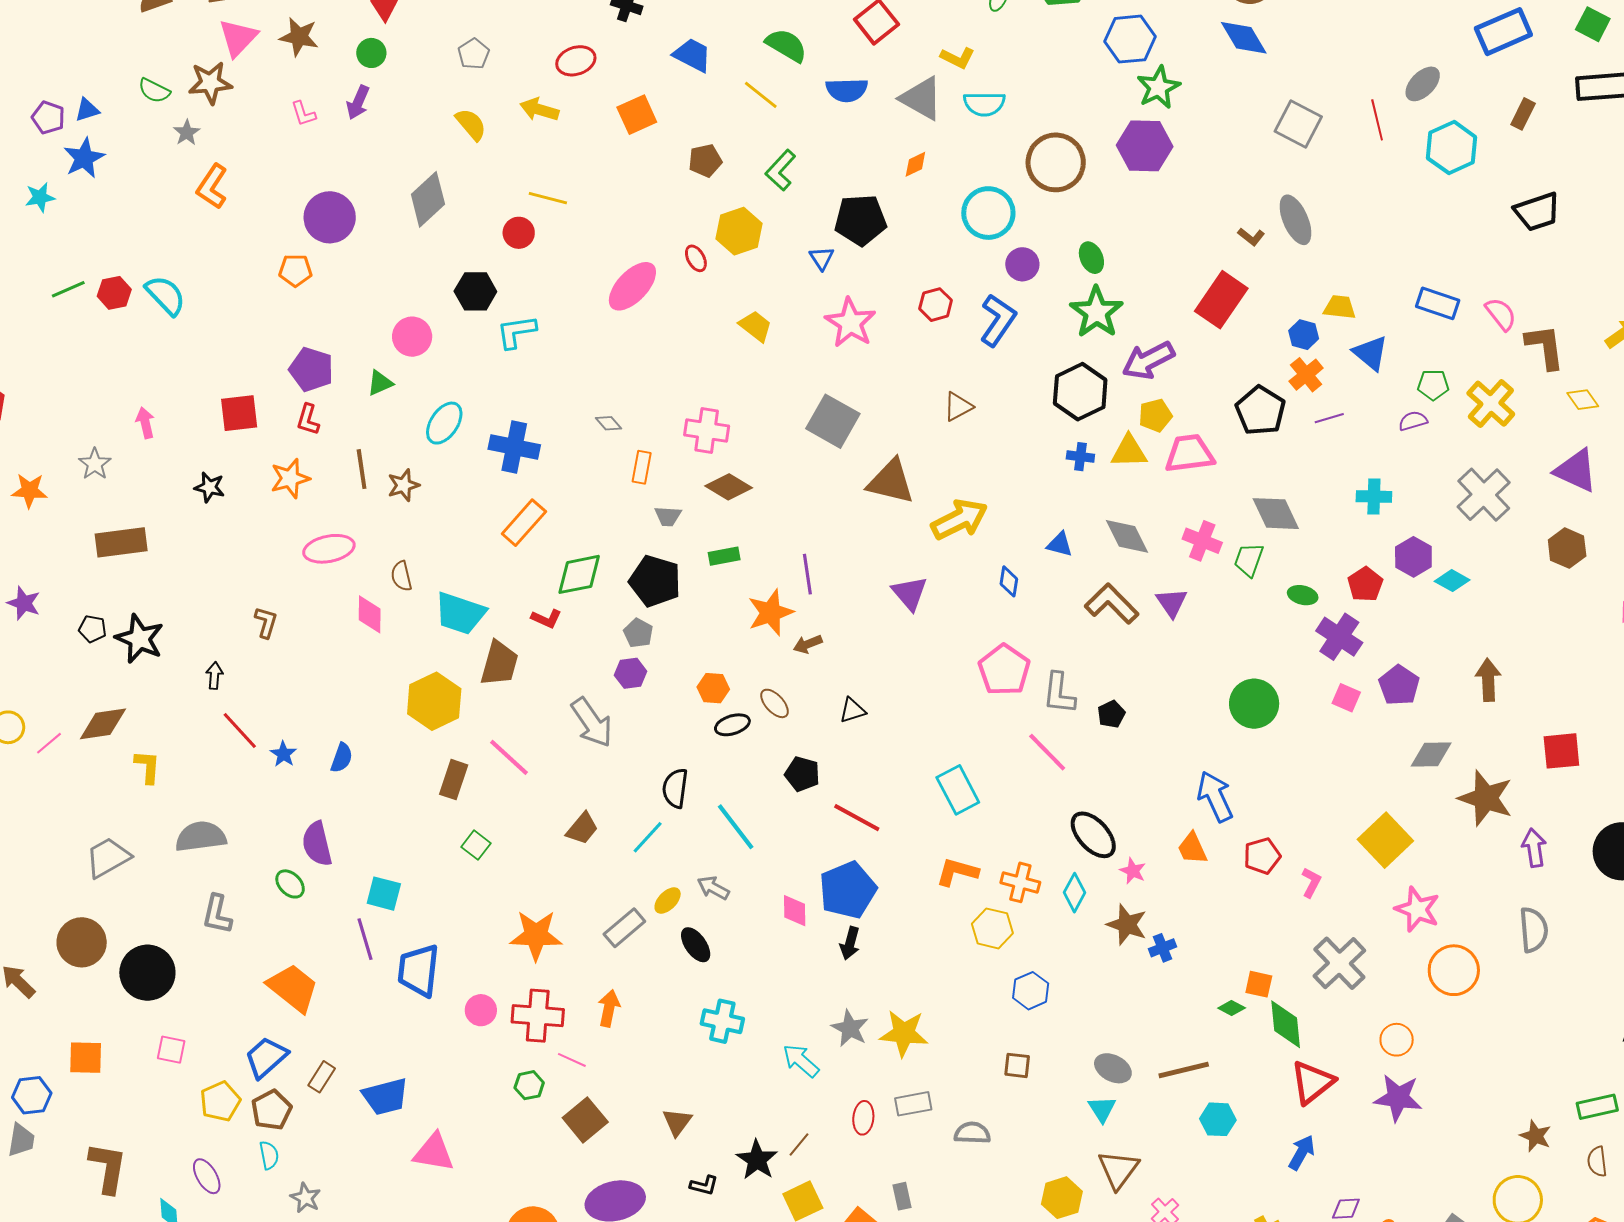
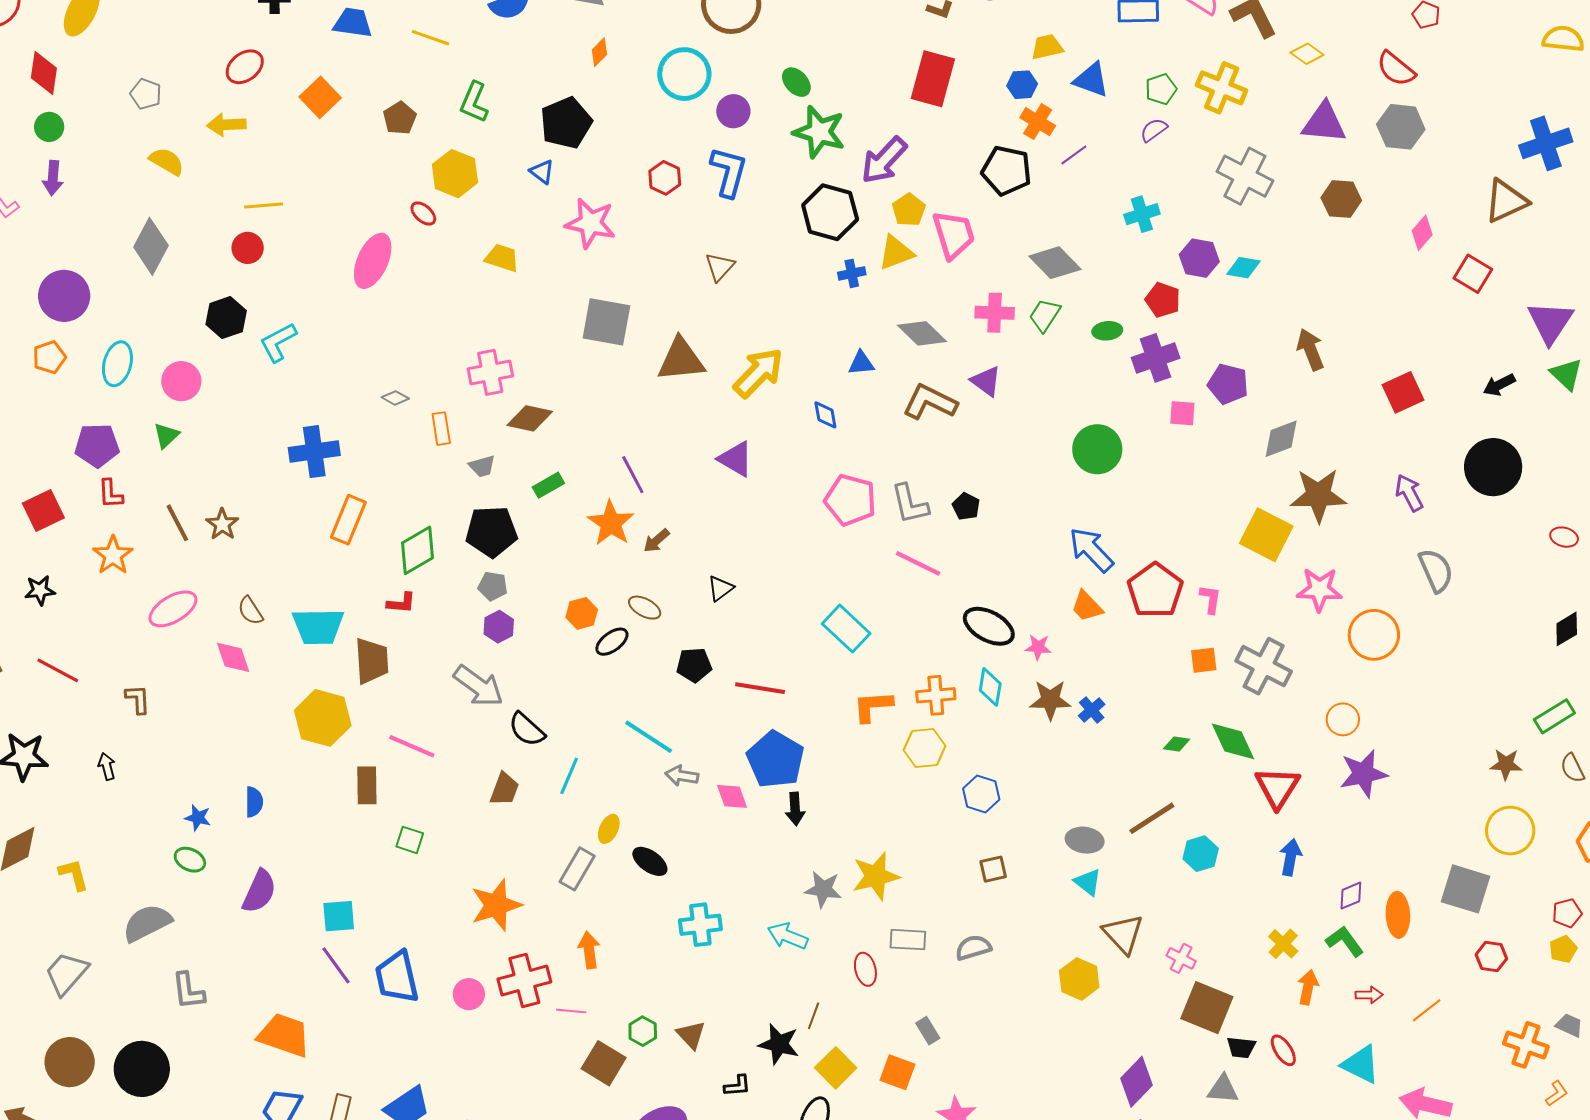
cyan ellipse: (444, 423) -> (117, 364), moved
pink trapezoid: (1189, 453) -> (954, 235), turned 100
green trapezoid: (1249, 560) -> (1045, 315), turned 33
purple cross: (1339, 637) -> (1156, 358), turned -33
red line: (240, 731) -> (58, 670), moved
black semicircle: (675, 788) -> (527, 729), moved, turned -36
brown star: (1486, 798) -> (1318, 495), moved
purple semicircle: (317, 844) -> (259, 891), turned -123
red pentagon: (1262, 856) -> (1155, 590), size x1.5
green ellipse: (290, 884) -> (190, 860), moved
gray arrow: (713, 888) -> (682, 776), moved
orange square: (1259, 984) -> (1204, 660), moved
green hexagon: (529, 1085) -> (643, 1031), moved
gray rectangle: (913, 1104) -> (908, 940), turned 33

